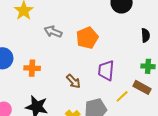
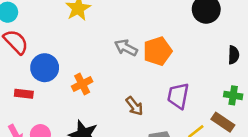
gray arrow: (53, 32) -> (126, 48), moved
orange cross: (32, 68) -> (82, 84), turned -35

